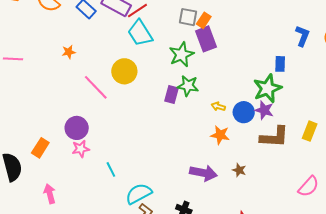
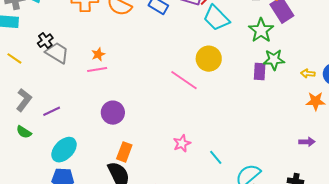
orange star: (69, 52) -> (98, 54), moved
purple circle: (77, 128) -> (113, 113), moved
orange rectangle: (40, 148) -> (124, 152), moved
purple arrow: (203, 173) -> (307, 142), size x0.6

